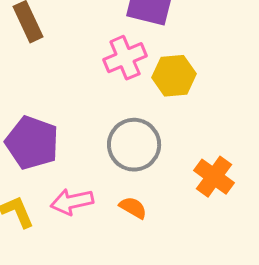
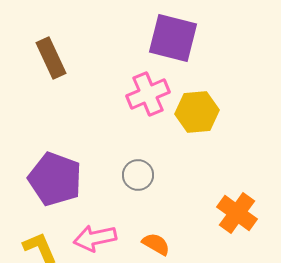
gray circle: (134, 145) -> (138, 175), moved, size x0.6

